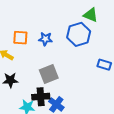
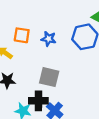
gray square: (49, 74) -> (49, 77), turned 30

